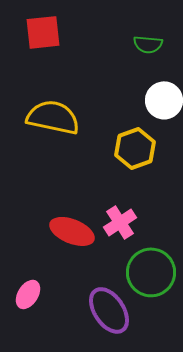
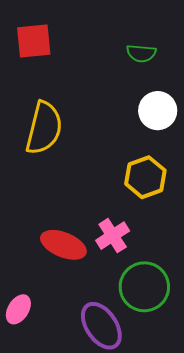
yellow semicircle: (53, 117) -> (44, 128), turned 92
yellow hexagon: (135, 148) -> (145, 177), moved

